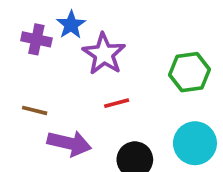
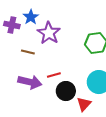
red line: (117, 103) -> (54, 75), moved
brown line: (35, 110) -> (28, 52), moved

